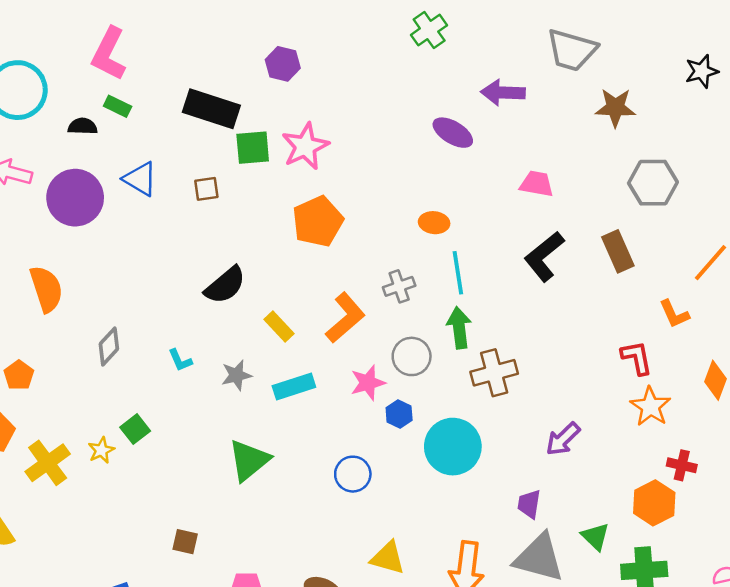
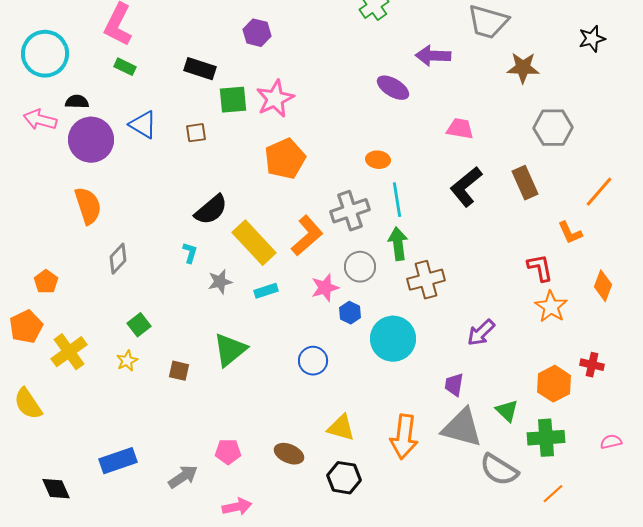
black rectangle: (211, 109) -> (200, 69), size x0.7
black semicircle: (83, 126) -> (77, 102), moved
gray cross: (399, 286) -> (350, 211), size x1.5
orange semicircle: (46, 289) -> (88, 206), moved
yellow rectangle: (279, 326) -> (254, 243), size x1.8
cyan L-shape: (180, 360) -> (190, 253), moved, turned -140
cyan rectangle: (294, 386) -> (266, 291), size x0.7
yellow star: (101, 450) -> (127, 361), moved
red cross: (682, 465) -> (592, 365), moved
brown square: (185, 542) -> (179, 371), moved

